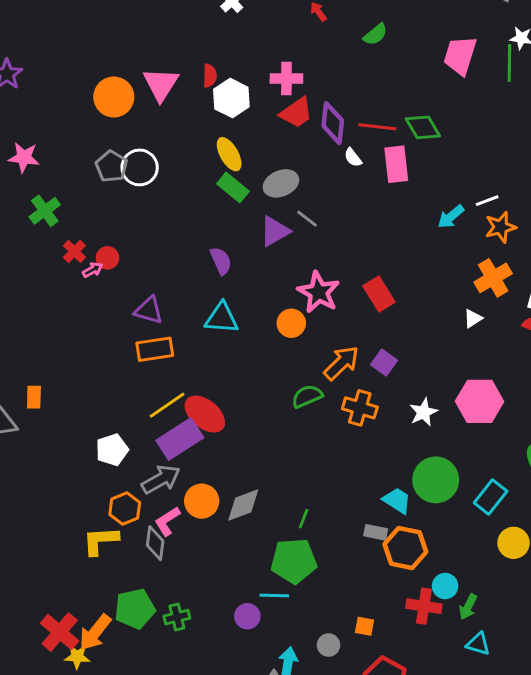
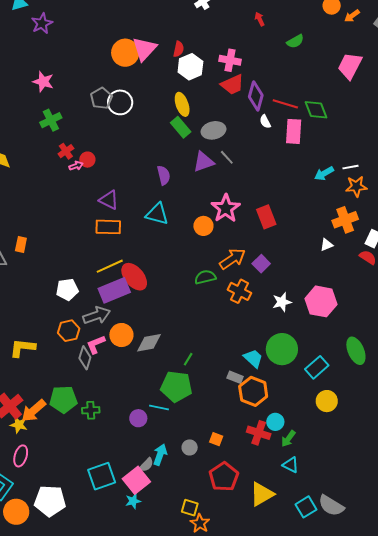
orange circle: (114, 97) -> (125, 53), moved
yellow L-shape: (101, 541) -> (22, 348), moved

